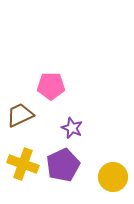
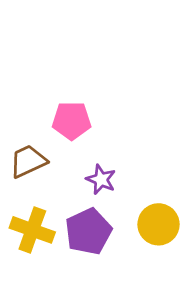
yellow circle: (113, 177) -> (159, 224), moved

